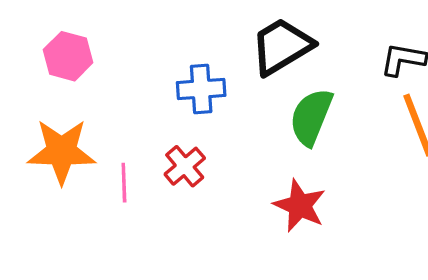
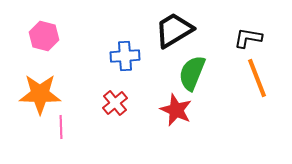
pink line: (124, 183) -> (61, 127), moved
red star: (300, 206) -> (176, 110), moved

